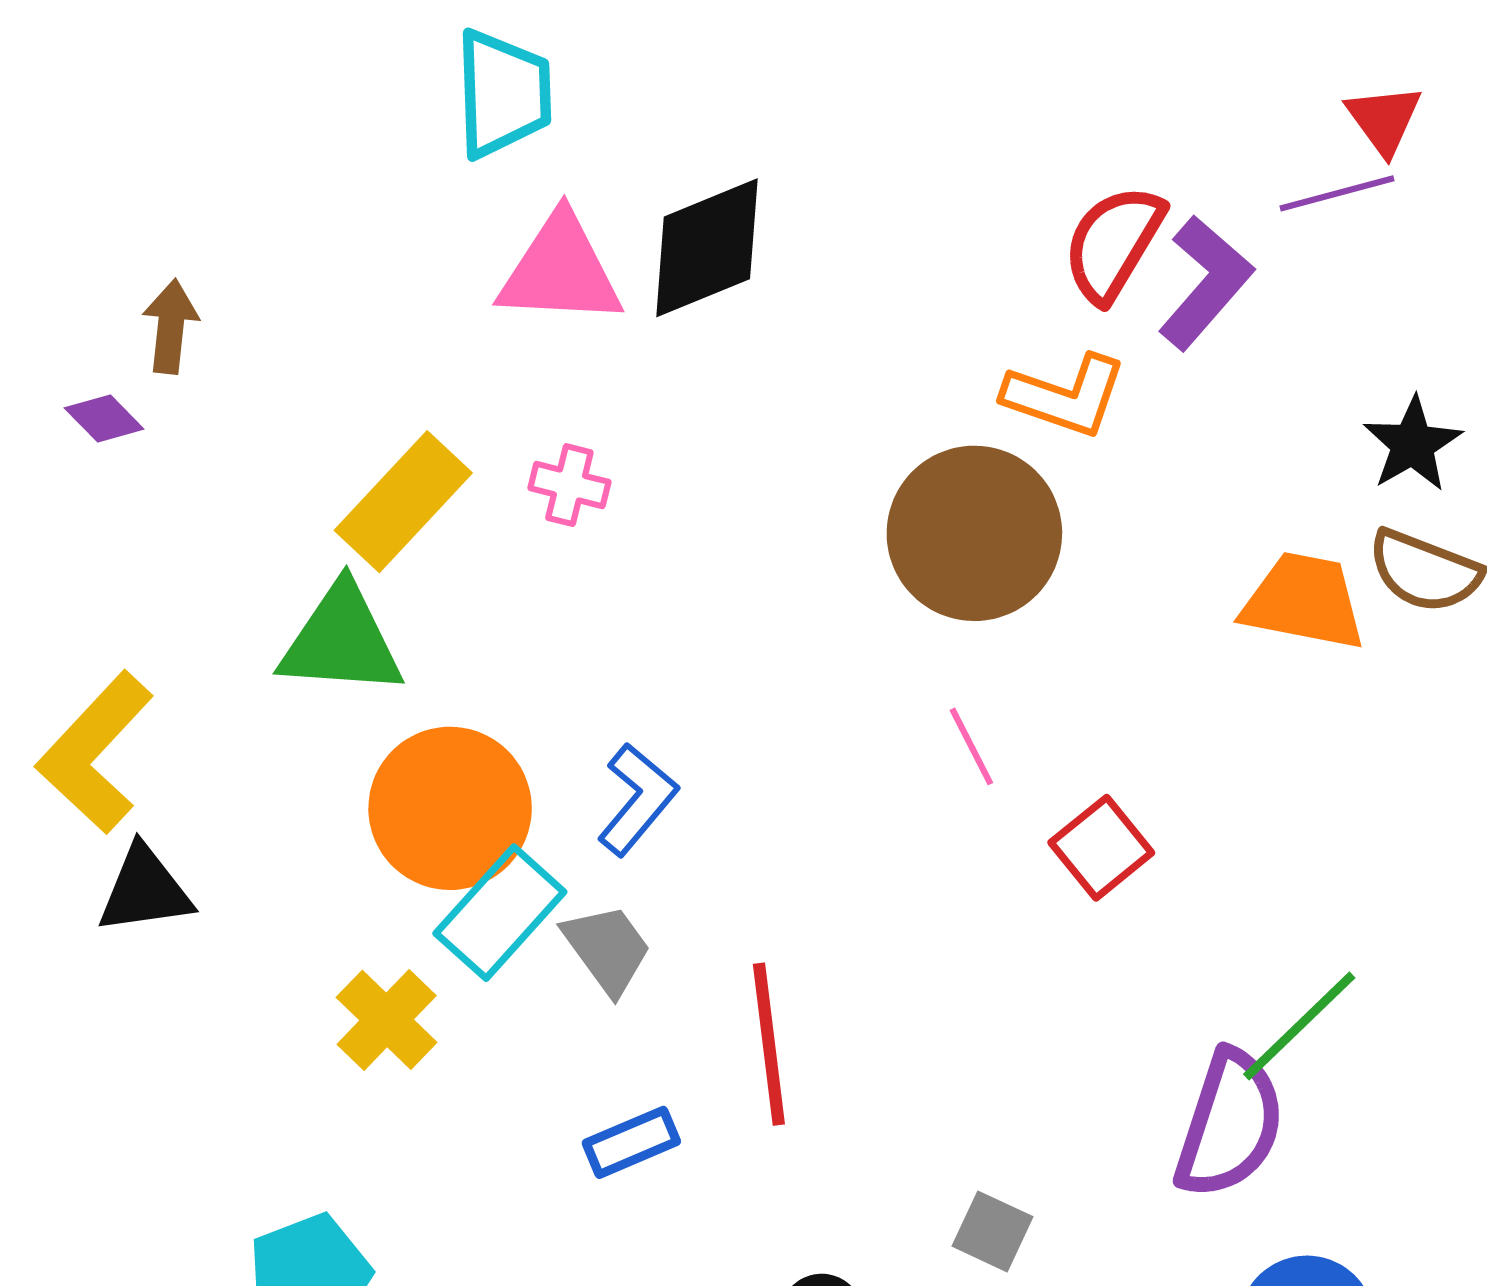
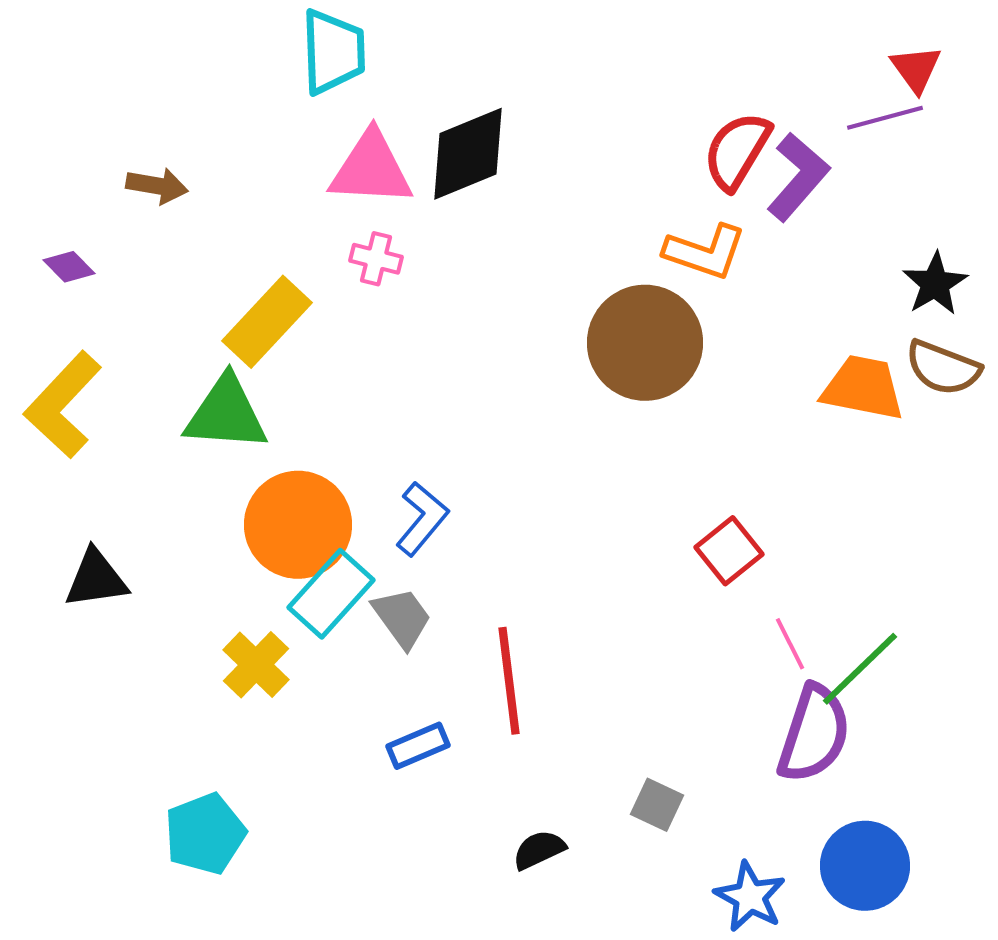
brown arrow: (171, 326) -> (157, 186), moved, turned 94
pink cross: (569, 485) -> (376, 259), moved
pink line: (971, 746) -> (790, 644), moved
yellow L-shape: (95, 752) -> (63, 405), moved

